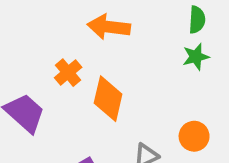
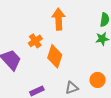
orange arrow: (109, 27) -> (59, 19), turned 75

